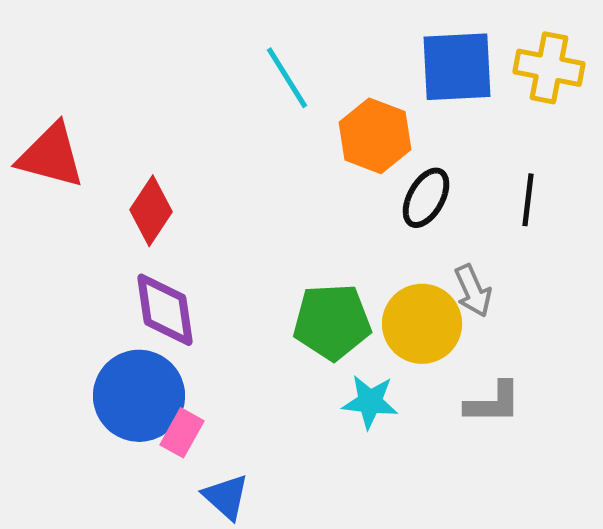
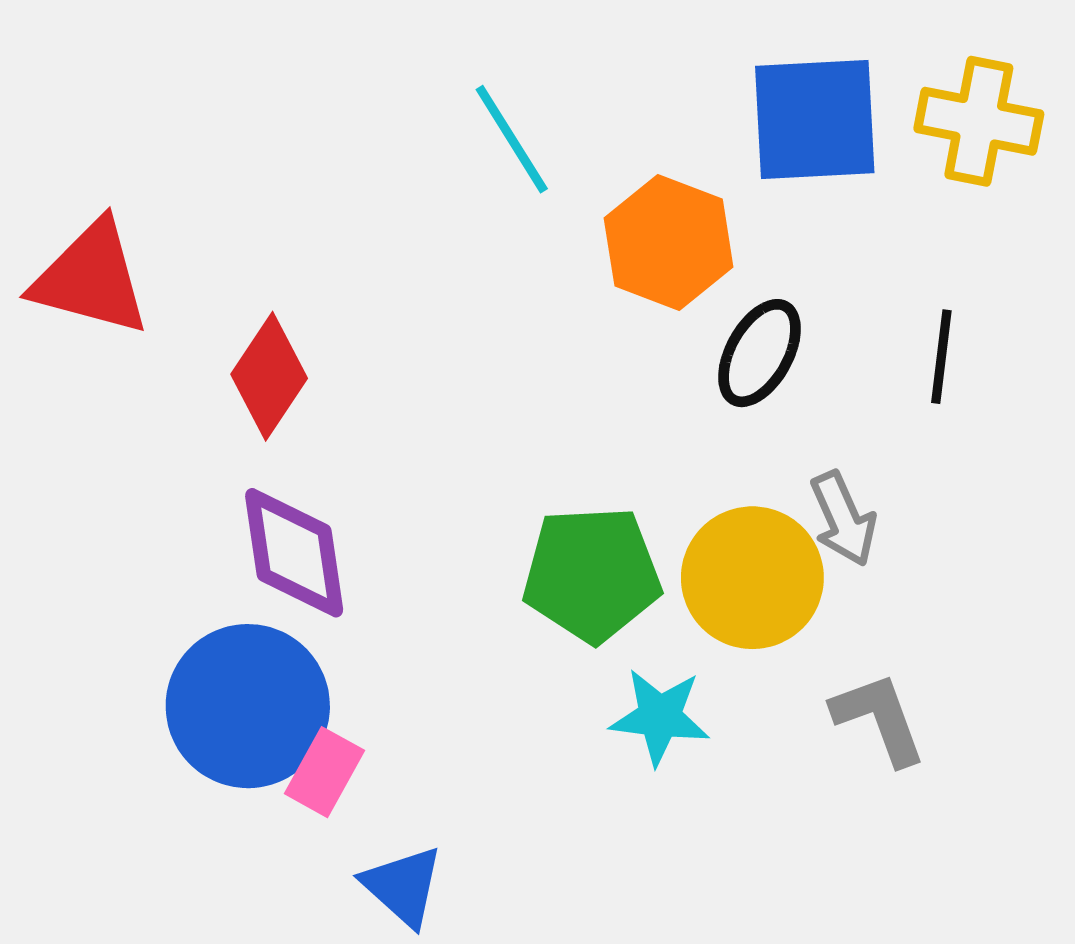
gray L-shape: (493, 403) -> (879, 719), turned -110

